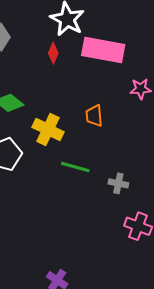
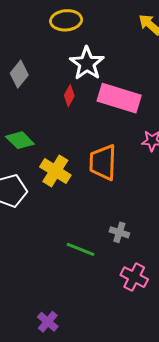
orange trapezoid: (94, 116) -> (103, 162), size x1.6
green line: (75, 167) -> (80, 249), moved

